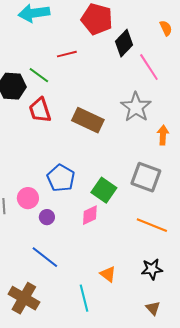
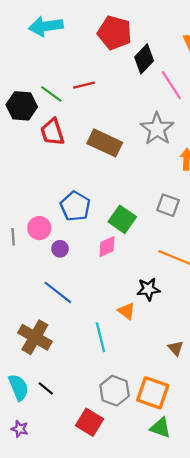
red line: (67, 54) -> (84, 85), moved
gray square: (146, 177) -> (168, 205), size x0.7
black star: (152, 269) -> (148, 289), moved

